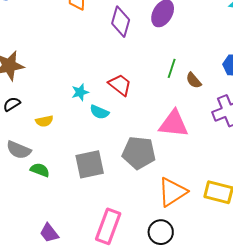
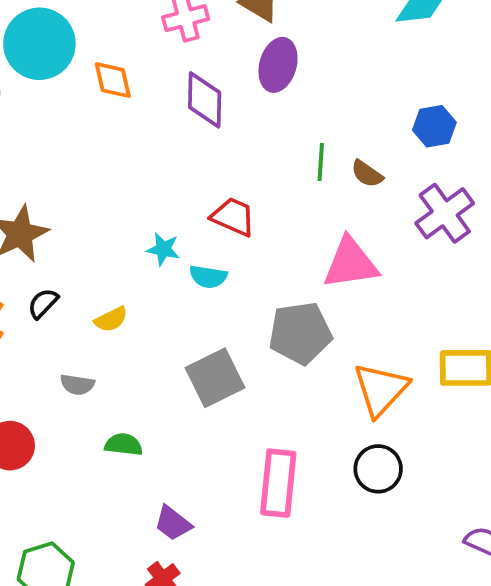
cyan star: (80, 92) -> (163, 249), turned -30
gray semicircle: (19, 150) -> (77, 385), size x0.7
green semicircle: (40, 170) -> (124, 445), moved

